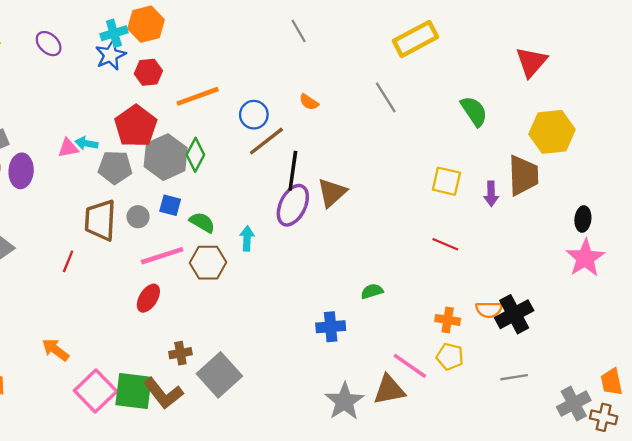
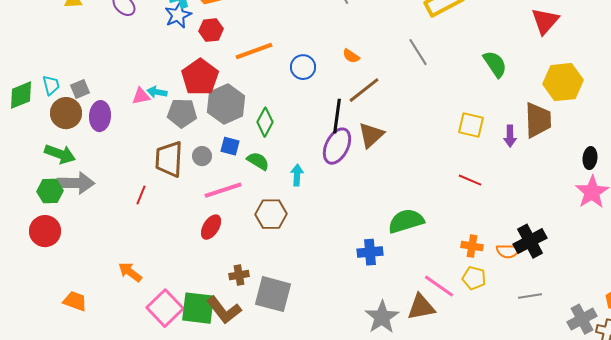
brown line: (266, 141) -> (364, 90), moved
green diamond: (195, 155) -> (265, 122), moved
brown hexagon: (208, 263) -> (271, 214), moved
green semicircle: (372, 291) -> (406, 221), size x1.8
orange semicircle: (489, 310) -> (508, 251), moved
gray square: (219, 375) -> (273, 294), turned -33

